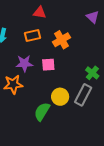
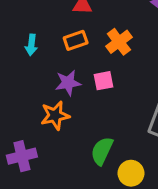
yellow circle: (60, 97) -> (131, 173), moved

